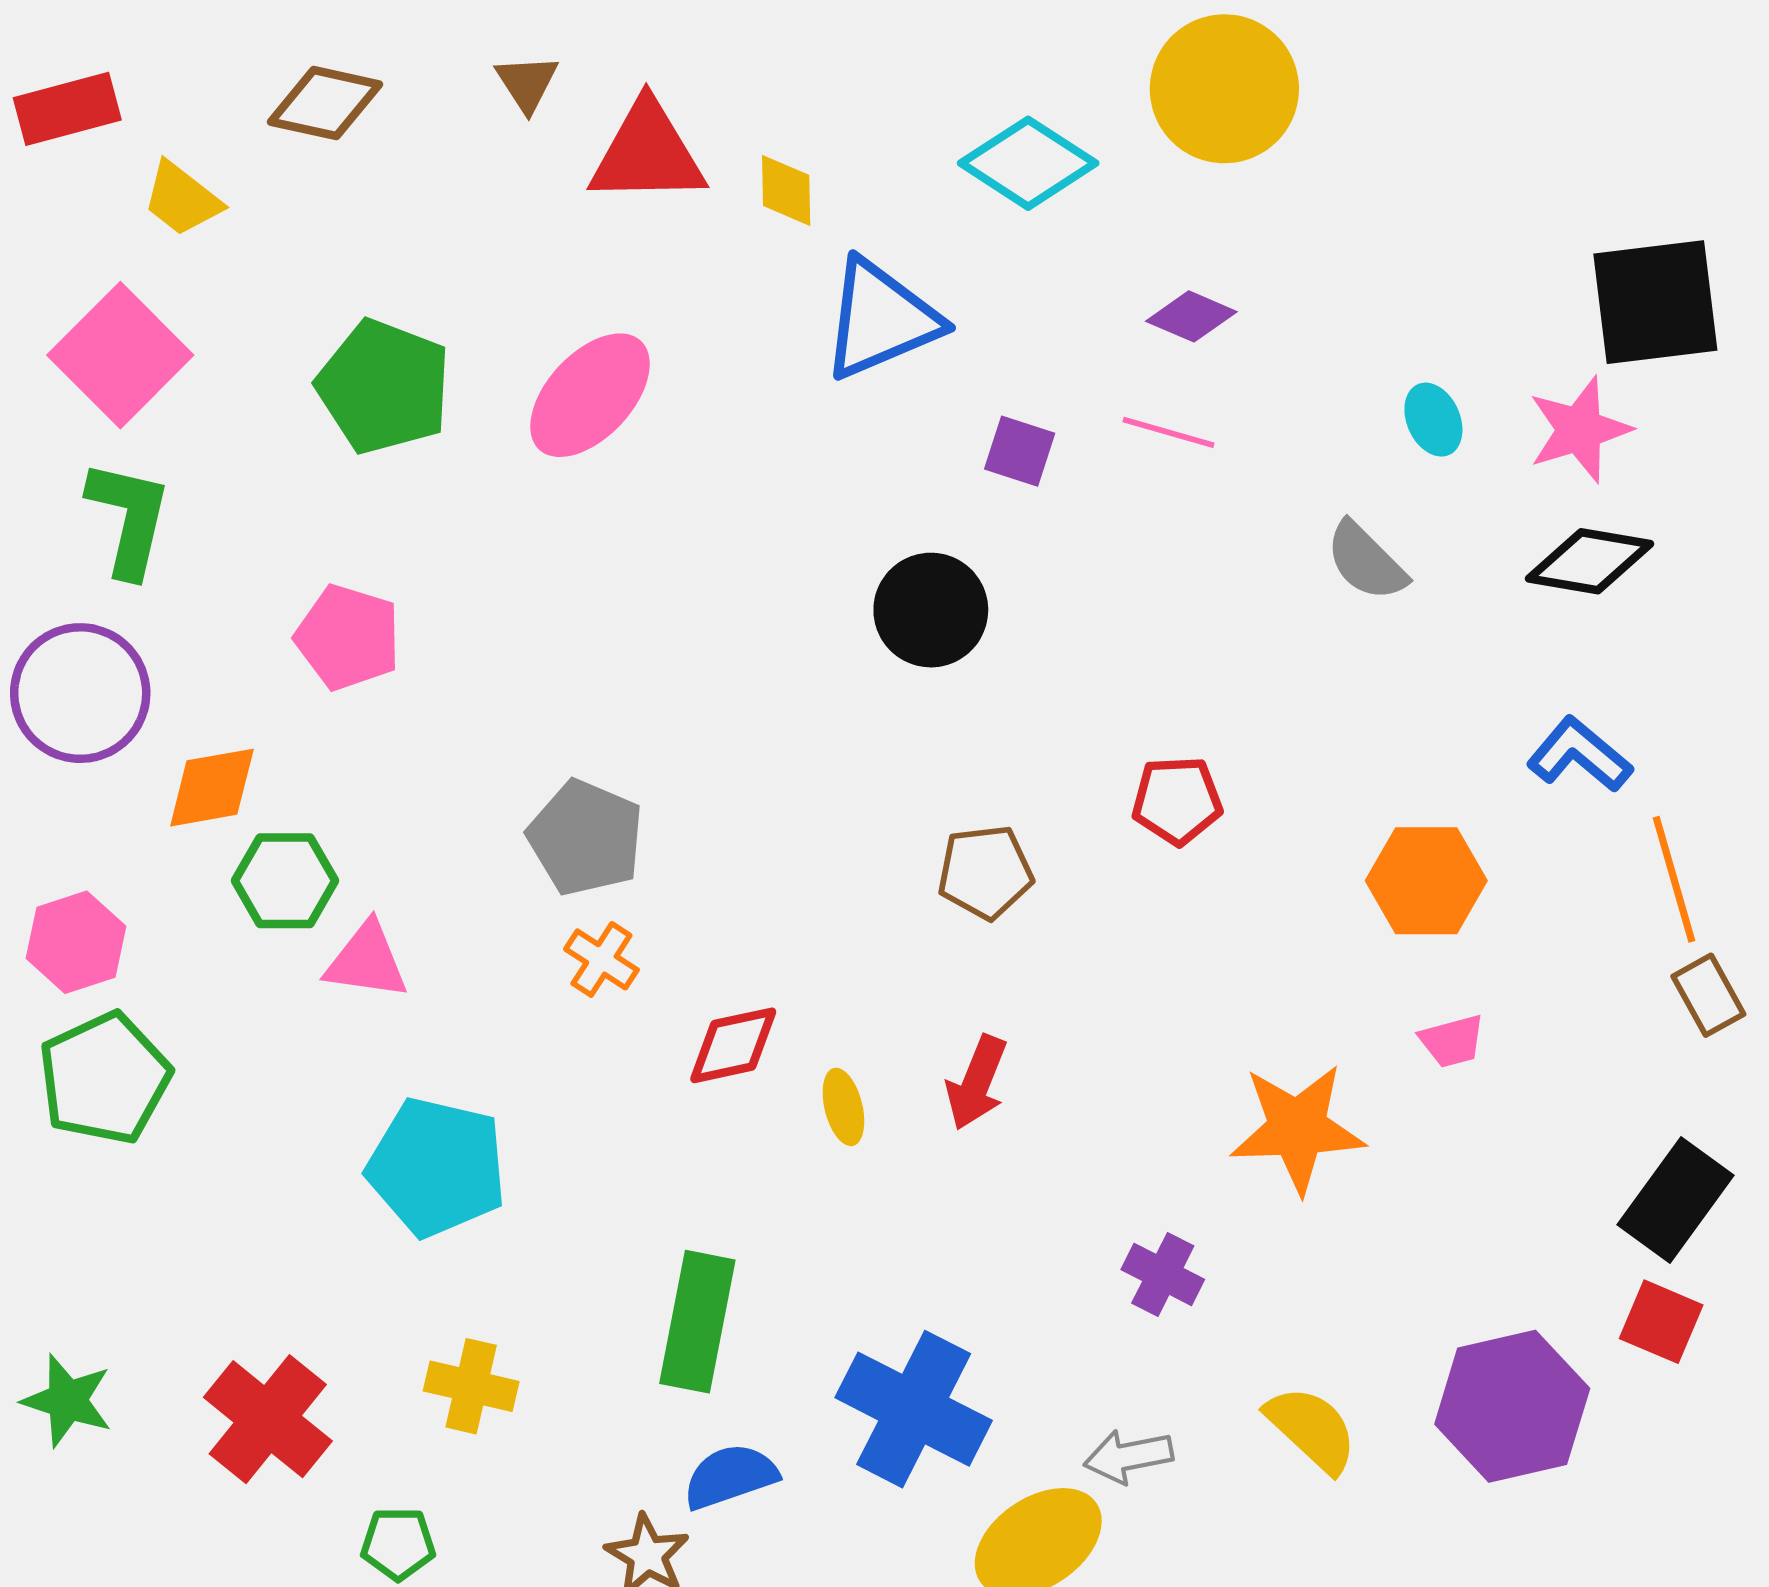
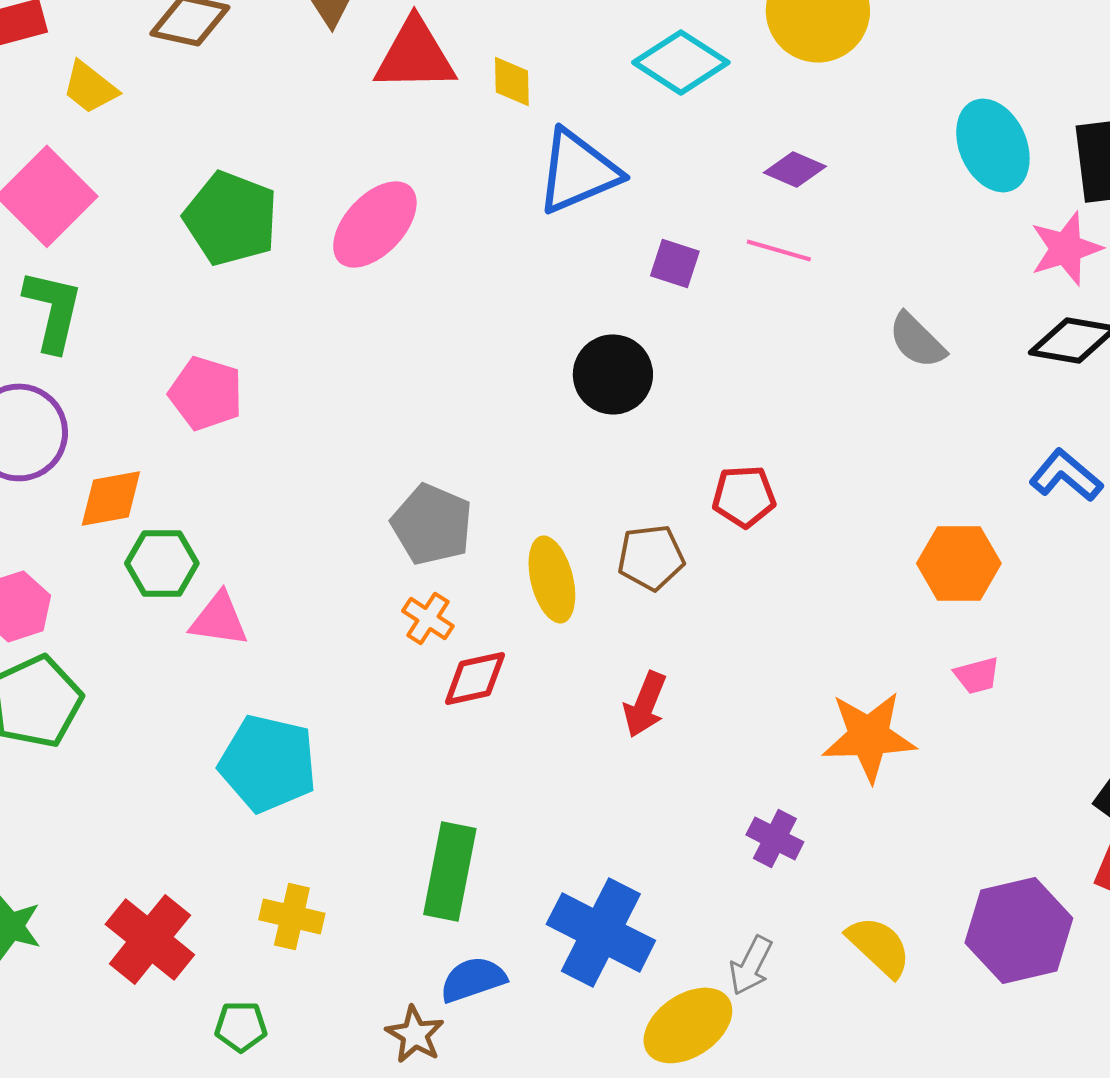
cyan ellipse: (1433, 420) -> (993, 145), moved, size x1.8
red pentagon: (1177, 800) -> (744, 496), moved
gray pentagon: (586, 838) -> (432, 524), moved
orange cross: (601, 959) -> (428, 618), moved
yellow ellipse: (843, 1107) -> (552, 579), moved, size x1.6
gray arrow: (1128, 1456) -> (751, 965), turned -52

